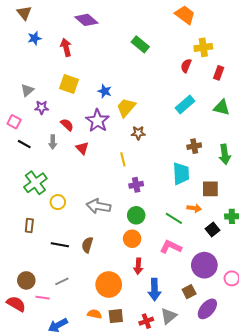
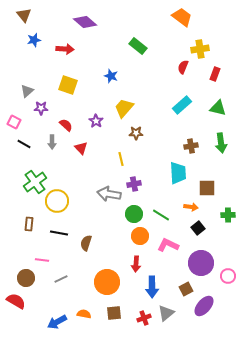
red arrow: (66, 47) -> (65, 49), turned 108
blue star: (105, 91) -> (111, 76), moved
purple star: (98, 121) -> (96, 121), size x0.6
green arrow: (225, 154) -> (221, 143), moved
yellow circle: (58, 202) -> (57, 201), size x1.5
gray arrow: (99, 206) -> (109, 194), moved
green line: (174, 218) -> (161, 215), moved
black square: (212, 230) -> (198, 228), moved
orange circle: (132, 239) -> (140, 236), moved
black line: (60, 245) -> (59, 233), moved
pink line: (43, 298) -> (42, 260), moved
orange semicircle: (94, 314) -> (84, 314), moved

